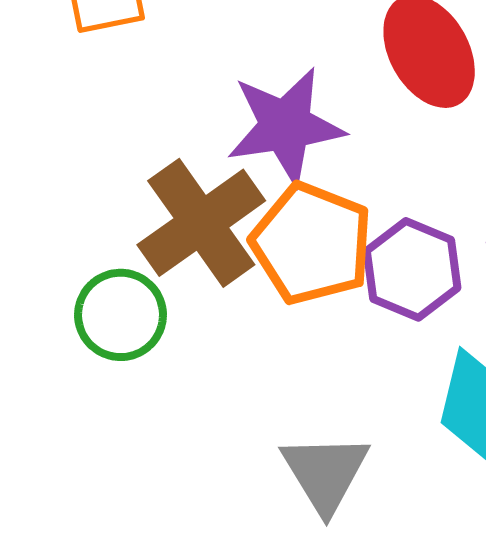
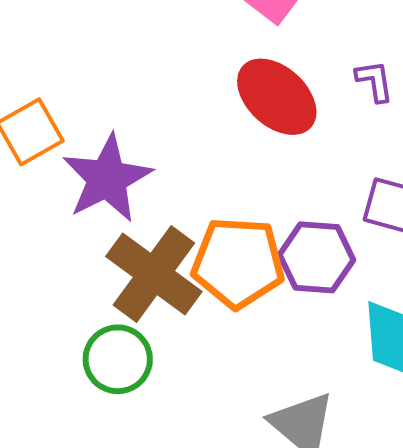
purple star: (285, 126) -> (107, 179), moved

